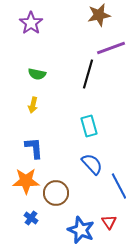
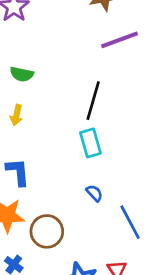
black line: (88, 74) -> (93, 101), moved
blue semicircle: (92, 164) -> (94, 193), size x0.6

